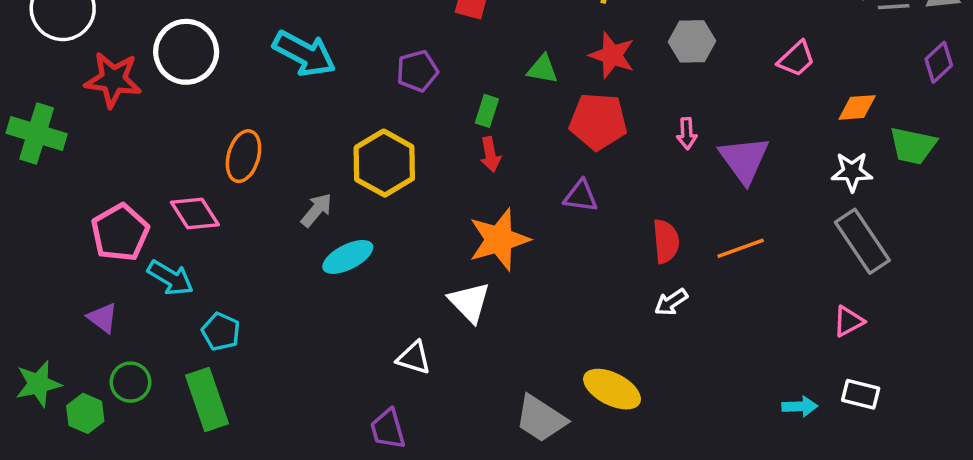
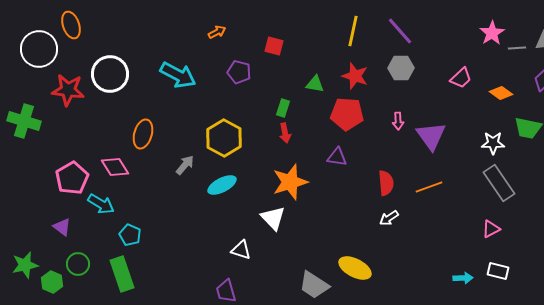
purple pentagon: (417, 71) -> (239, 72), moved, turned 30
orange diamond: (857, 107) -> (501, 93), moved, turned 40
cyan ellipse: (348, 257) -> (222, 185), moved

